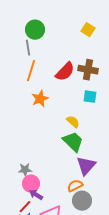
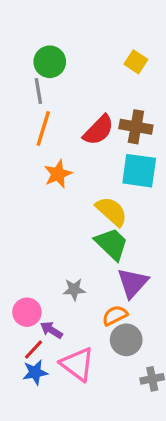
cyan square: (90, 97) -> (139, 171), size x1.6
yellow semicircle: (73, 122) -> (112, 211), size x1.5
gray star: (25, 170) -> (74, 289), moved
pink circle: (31, 184) -> (27, 312), moved

